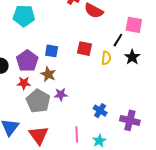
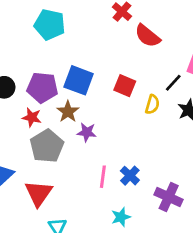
blue square: (52, 51) -> (79, 80), size x1.5
purple pentagon: (27, 61) -> (42, 87), turned 30
purple star: (61, 94) -> (87, 132), moved
pink line: (77, 134) -> (103, 177), moved

